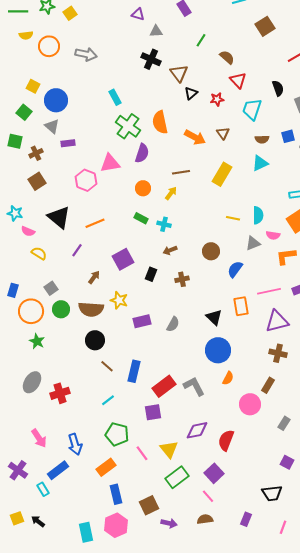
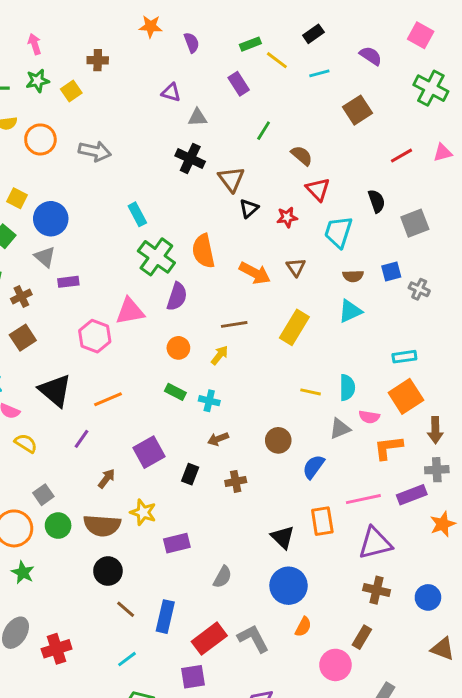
gray semicircle: (173, 324) -> (222, 577), moved

